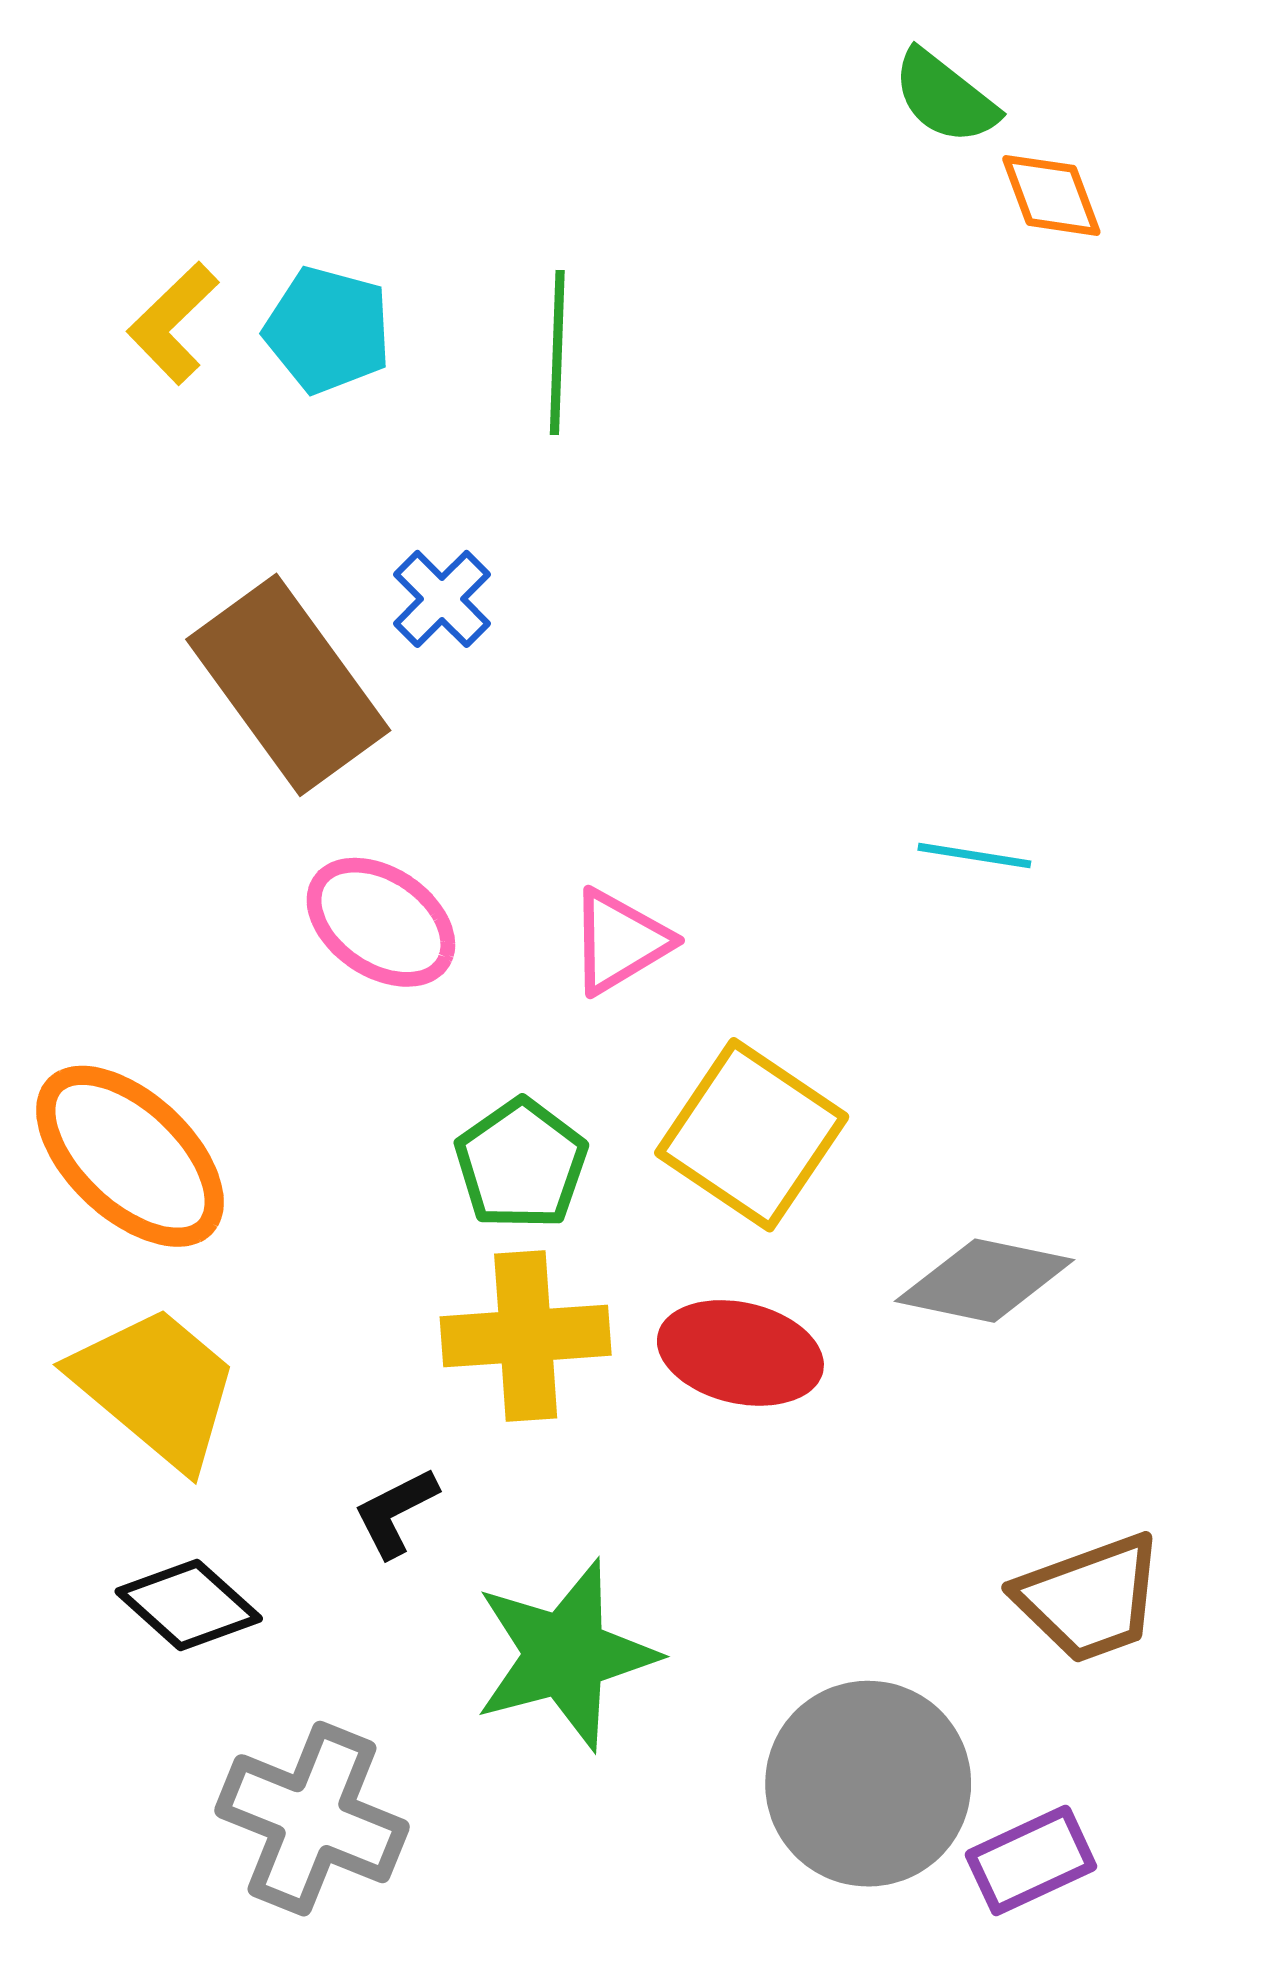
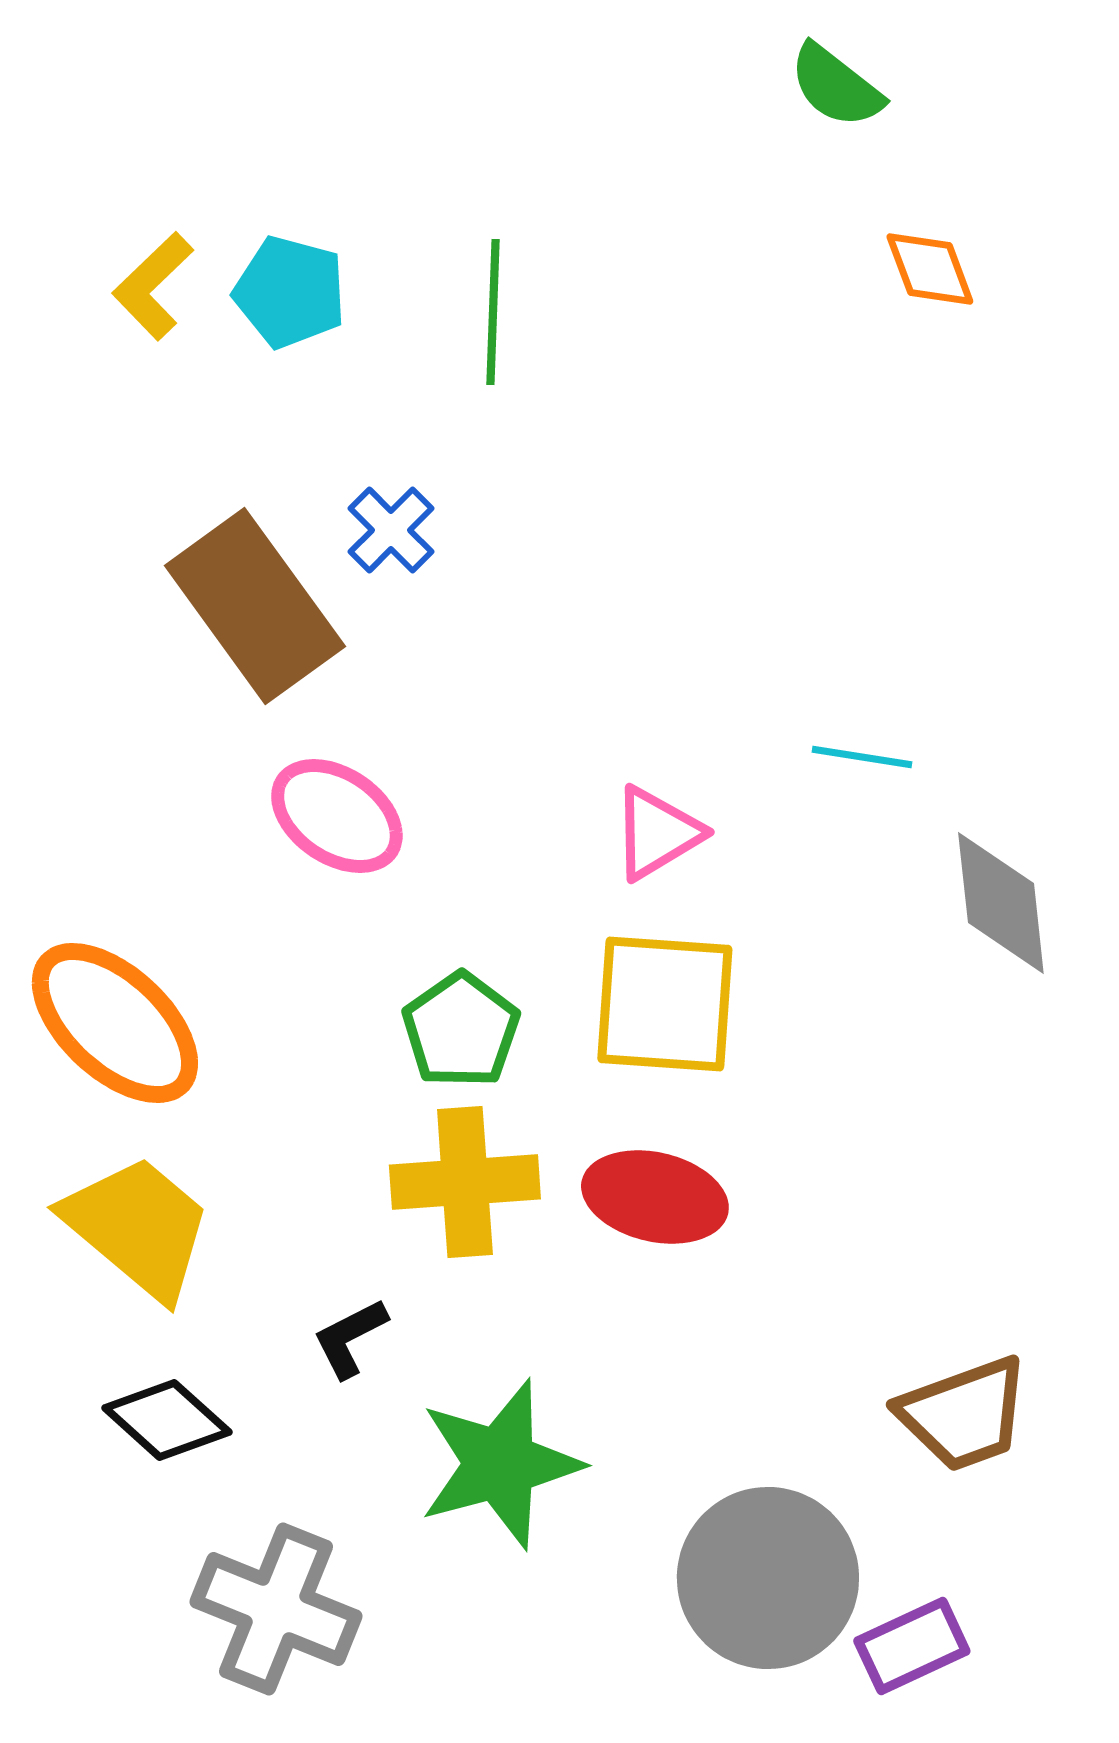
orange diamond: (1051, 195) -> (930, 269), moved
pink triangle: (619, 941) -> (657, 833), moved
yellow square: (752, 1135) -> (665, 1004), turned -30
gray diamond: (985, 1281) -> (1001, 903), moved, turned 72

